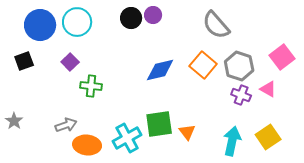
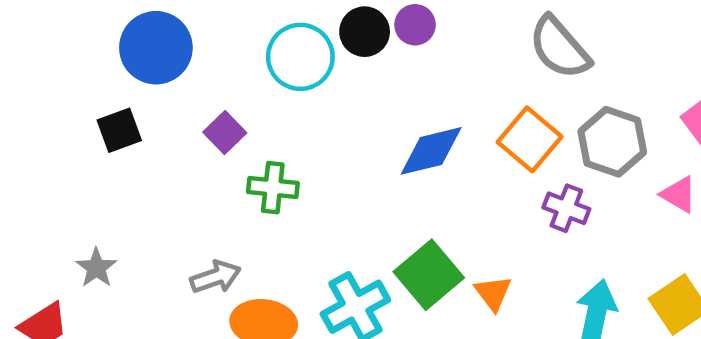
cyan circle: (77, 22) -> (300, 57), moved
purple cross: (241, 95) -> (566, 208), moved
green square: (159, 124) -> (429, 275), turned -32

